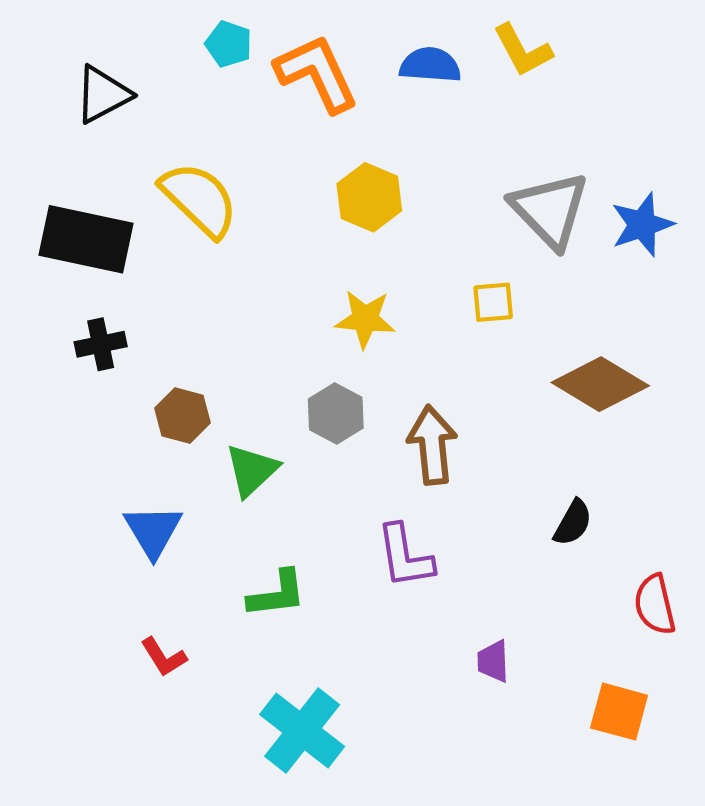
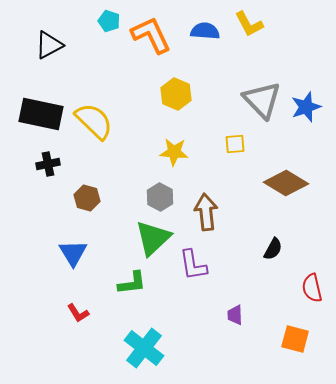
yellow semicircle: (199, 199) -> (94, 121), moved
green triangle: (252, 470) -> (153, 238), moved, size x1.4

